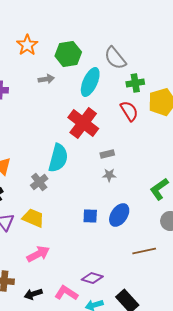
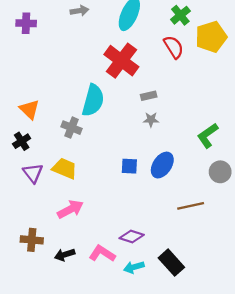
green cross: (135, 83) -> (180, 15), turned -30
gray cross: (39, 182) -> (71, 128), turned -30

